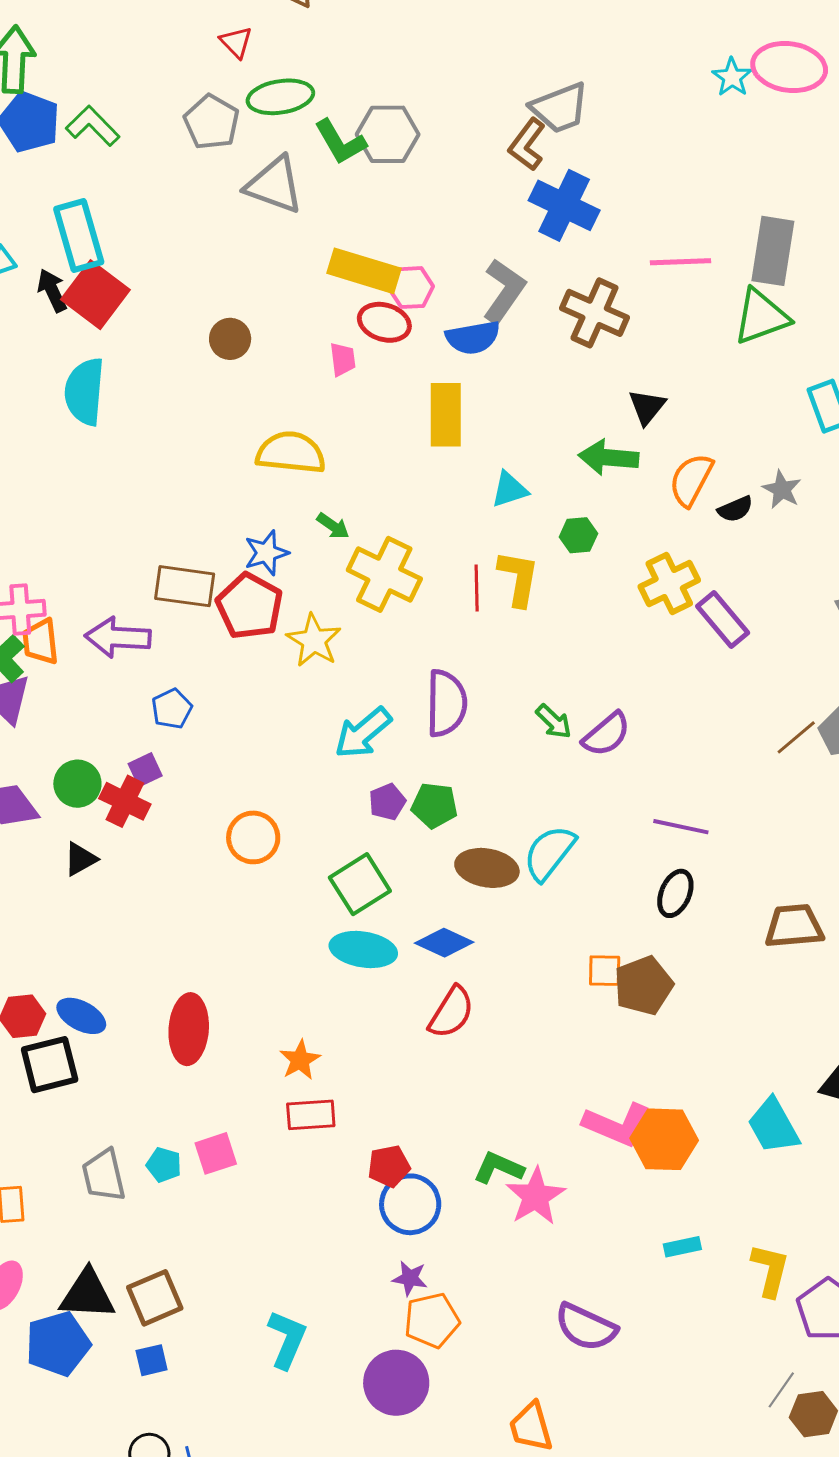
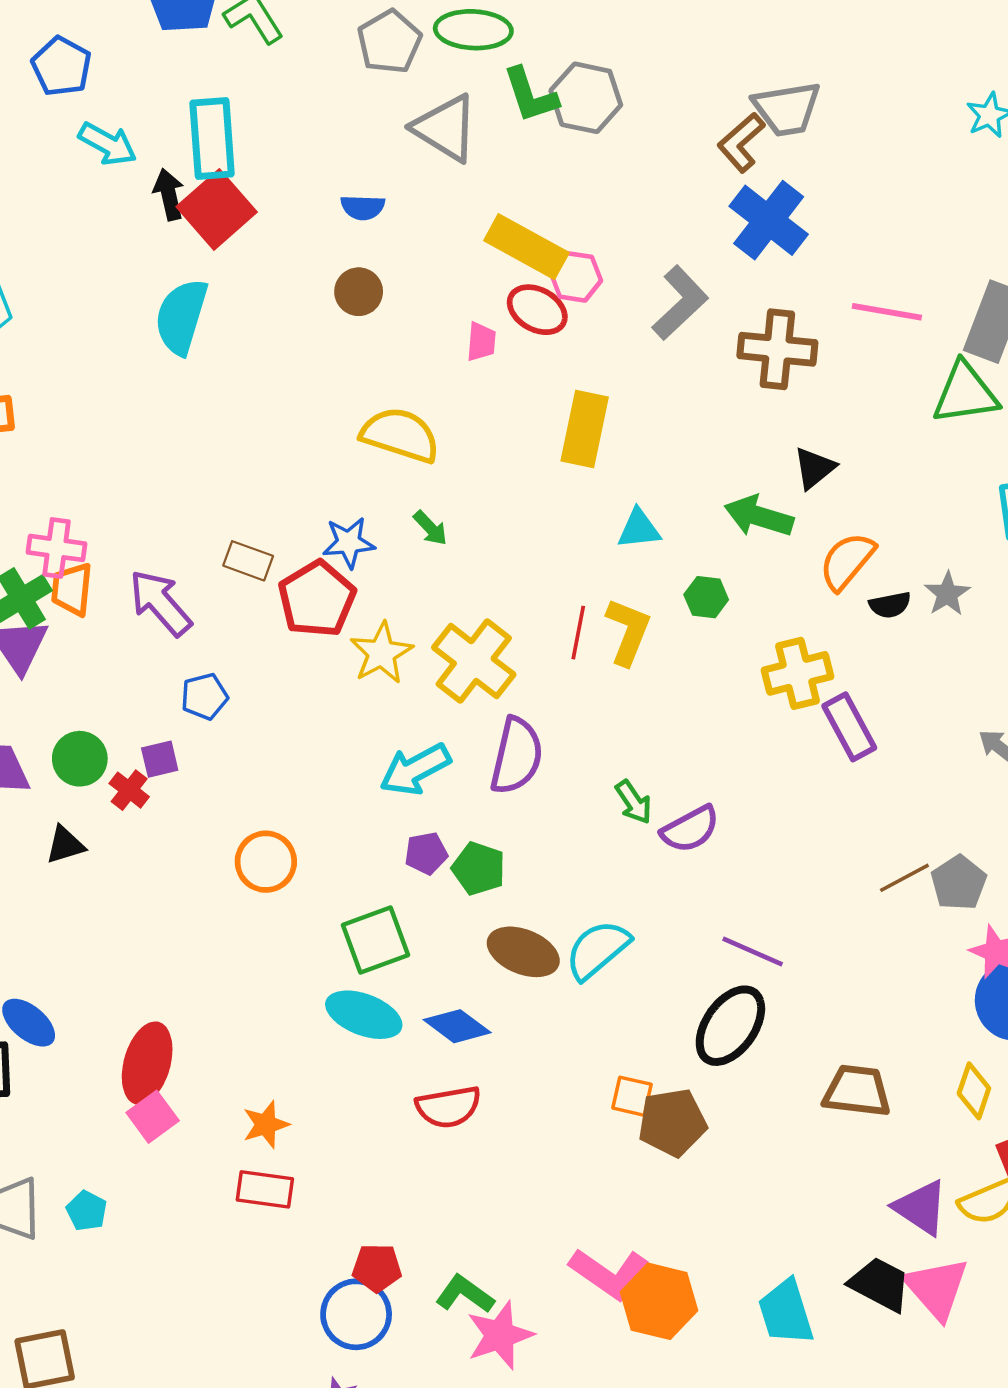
brown cross: (595, 313) -> (777, 349), turned -30
blue semicircle: (473, 337) -> (363, 207), moved, size x0.7
yellow cross: (384, 574) -> (474, 661), moved
brown rectangle: (185, 586) -> (248, 561), size x0.7
purple arrow: (118, 637) -> (160, 603), turned 34
red cross: (125, 801) -> (129, 790), size x0.7
black ellipse: (675, 893) -> (730, 1026), size x1.5
red semicircle: (451, 1012) -> (448, 1107), turned 36
pink square: (216, 1153) -> (153, 1117), moved, turned -30
red pentagon: (389, 1166) -> (377, 1268), moved

